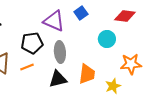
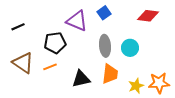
cyan circle: (107, 39) -> (130, 48), moved
gray ellipse: (60, 52) -> (105, 46), moved
orange star: (131, 64) -> (159, 83), moved

